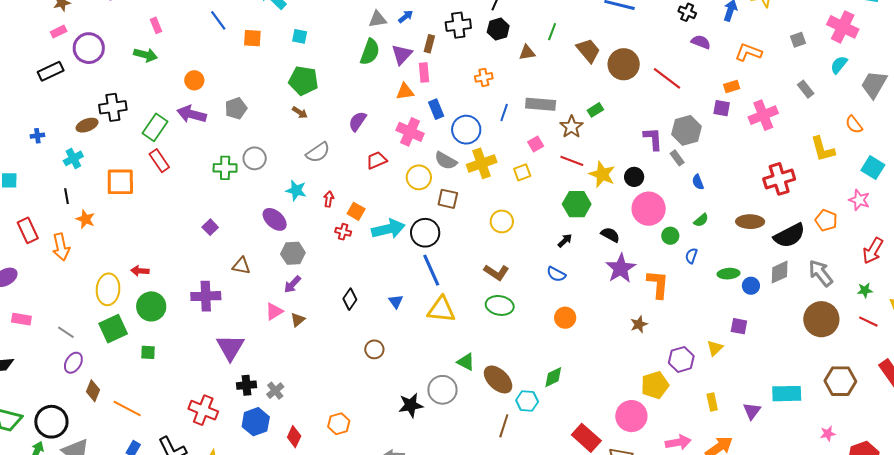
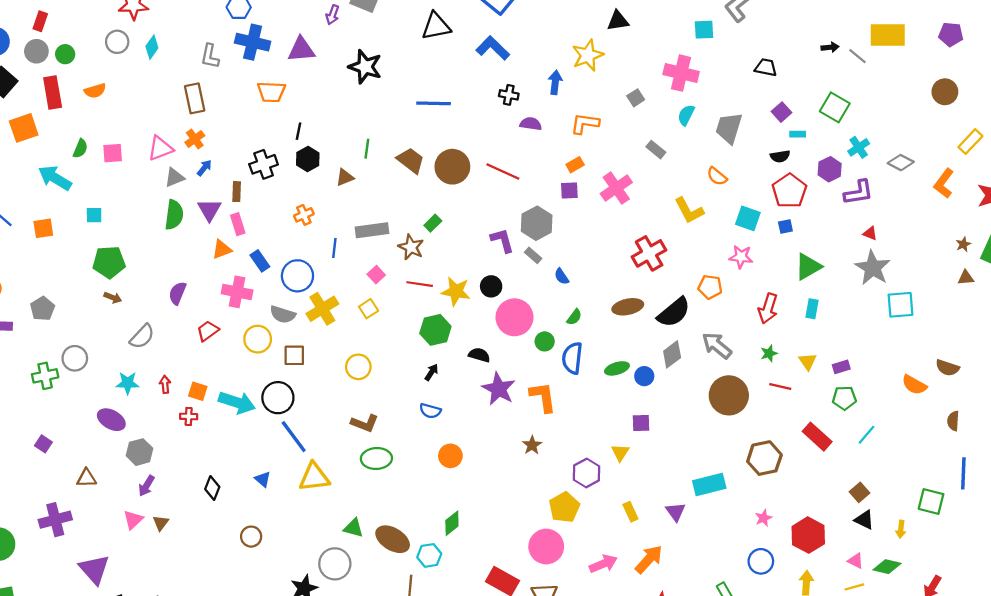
cyan arrow: (388, 229) -> (237, 402), turned 44
blue semicircle: (691, 256) -> (572, 358), size x1.8

